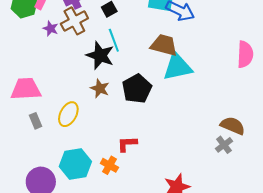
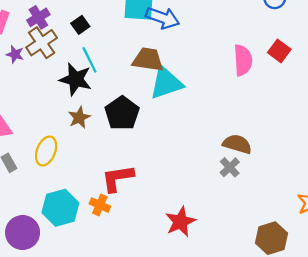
brown star: (100, 88) -> (79, 117), turned 30
red L-shape: (127, 144) -> (117, 178), size x1.4

